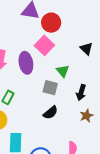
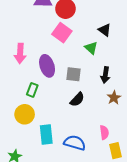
purple ellipse: (26, 63) -> (47, 66), moved
green triangle: (63, 71) -> (91, 48), moved

